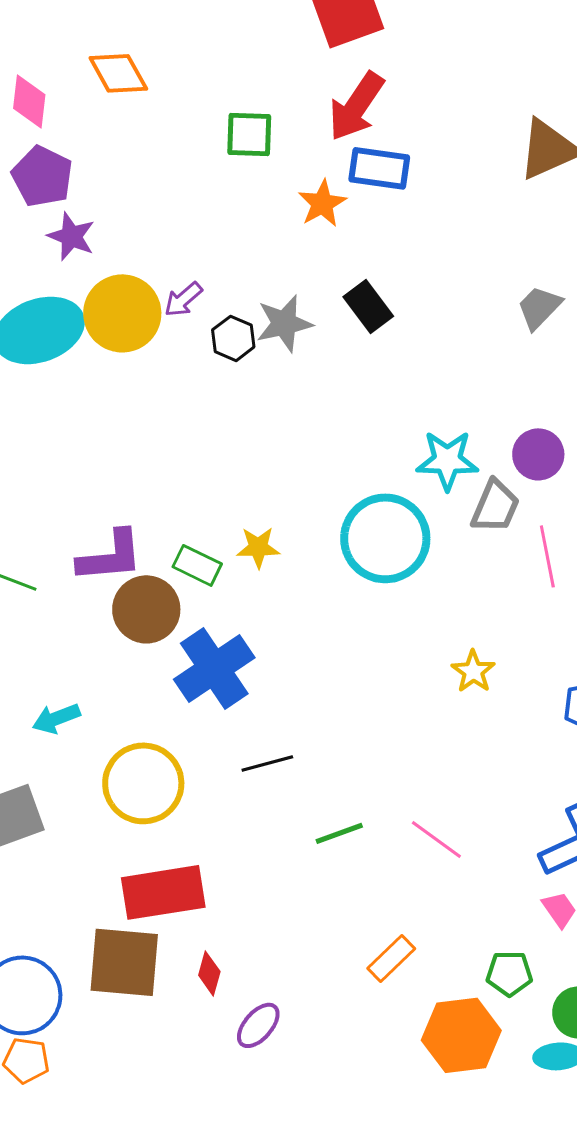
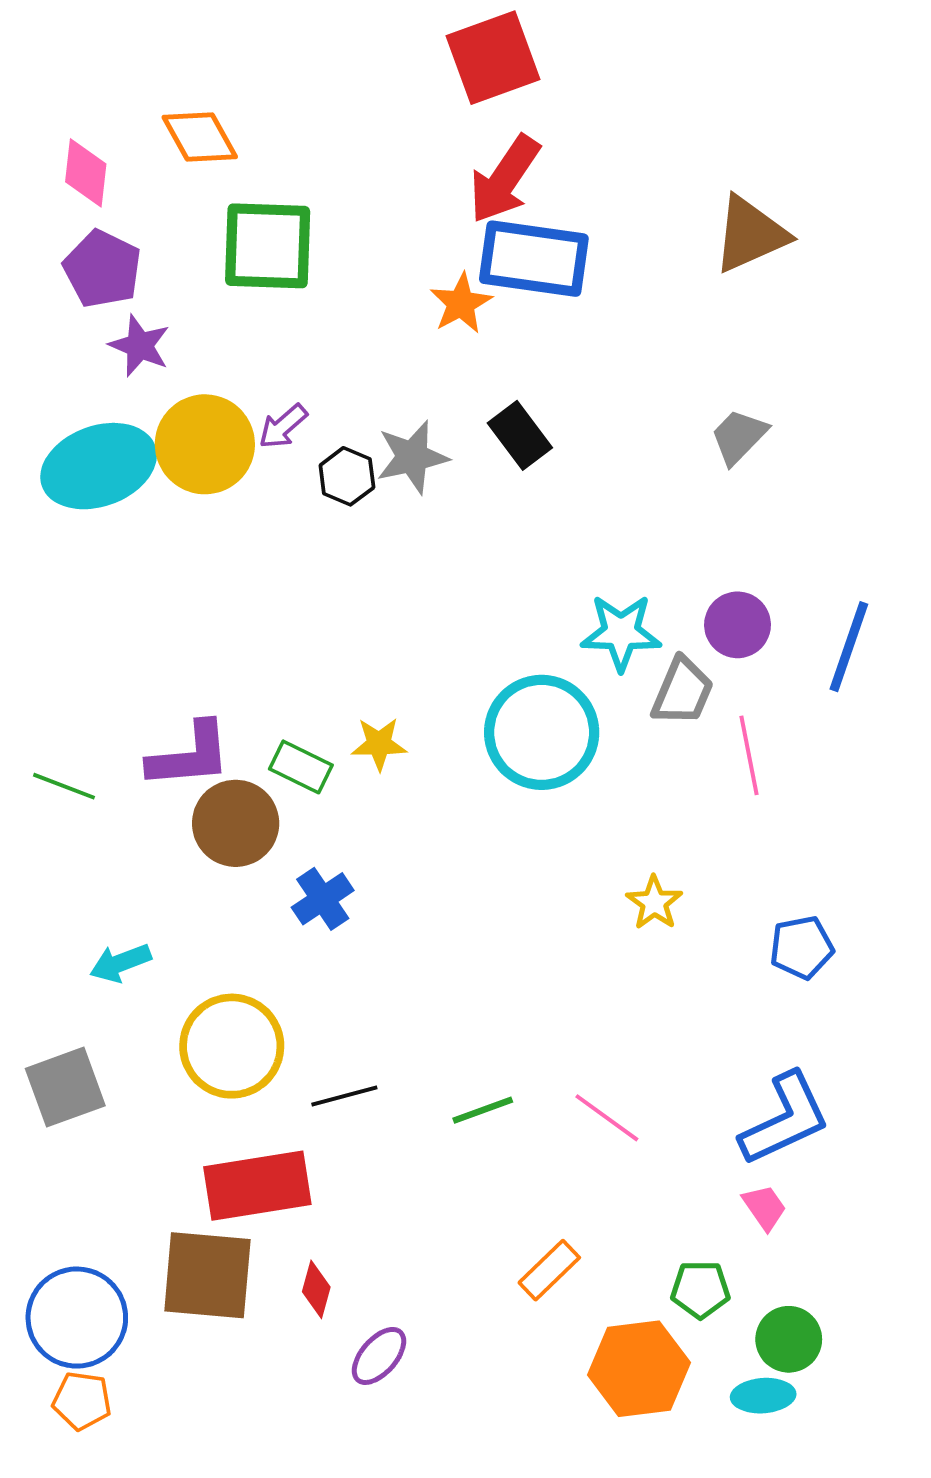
green square: (249, 134) -> (268, 246), moved, size x1.5
blue rectangle: (379, 168) -> (534, 259), size x1.4
blue cross: (214, 668) -> (323, 899), size x0.6
black line: (267, 763) -> (344, 1096), moved

